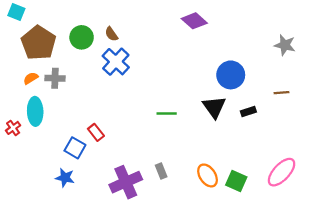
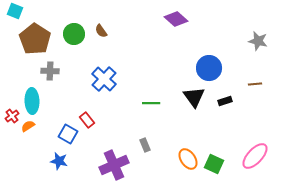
blue cross: (116, 62) -> (104, 79), moved
orange semicircle: (31, 78) -> (28, 126), moved
gray rectangle: (161, 171) -> (145, 145), moved

